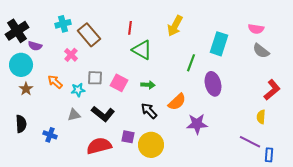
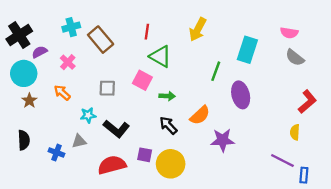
purple semicircle: (35, 46) -> (40, 52), turned 136
pink cross: (71, 55) -> (68, 62), moved
pink square: (119, 83) -> (142, 80), moved
cyan star: (78, 90) -> (88, 115), moved
gray triangle: (74, 115) -> (79, 141), moved

